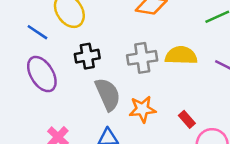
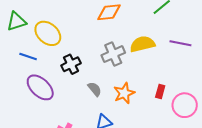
gray semicircle: (108, 94) -> (95, 89), size x0.6
red rectangle: (187, 119) -> (160, 92), turned 72

